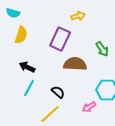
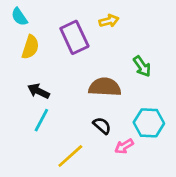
cyan semicircle: (13, 13) -> (19, 17), turned 40
purple rectangle: (60, 39) -> (74, 37), moved, turned -50
black semicircle: (58, 92) -> (102, 126), moved

